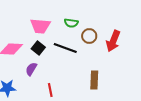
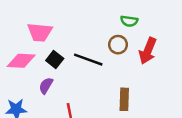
green semicircle: (71, 23) -> (129, 21), moved
pink trapezoid: (40, 26) -> (40, 32), moved

